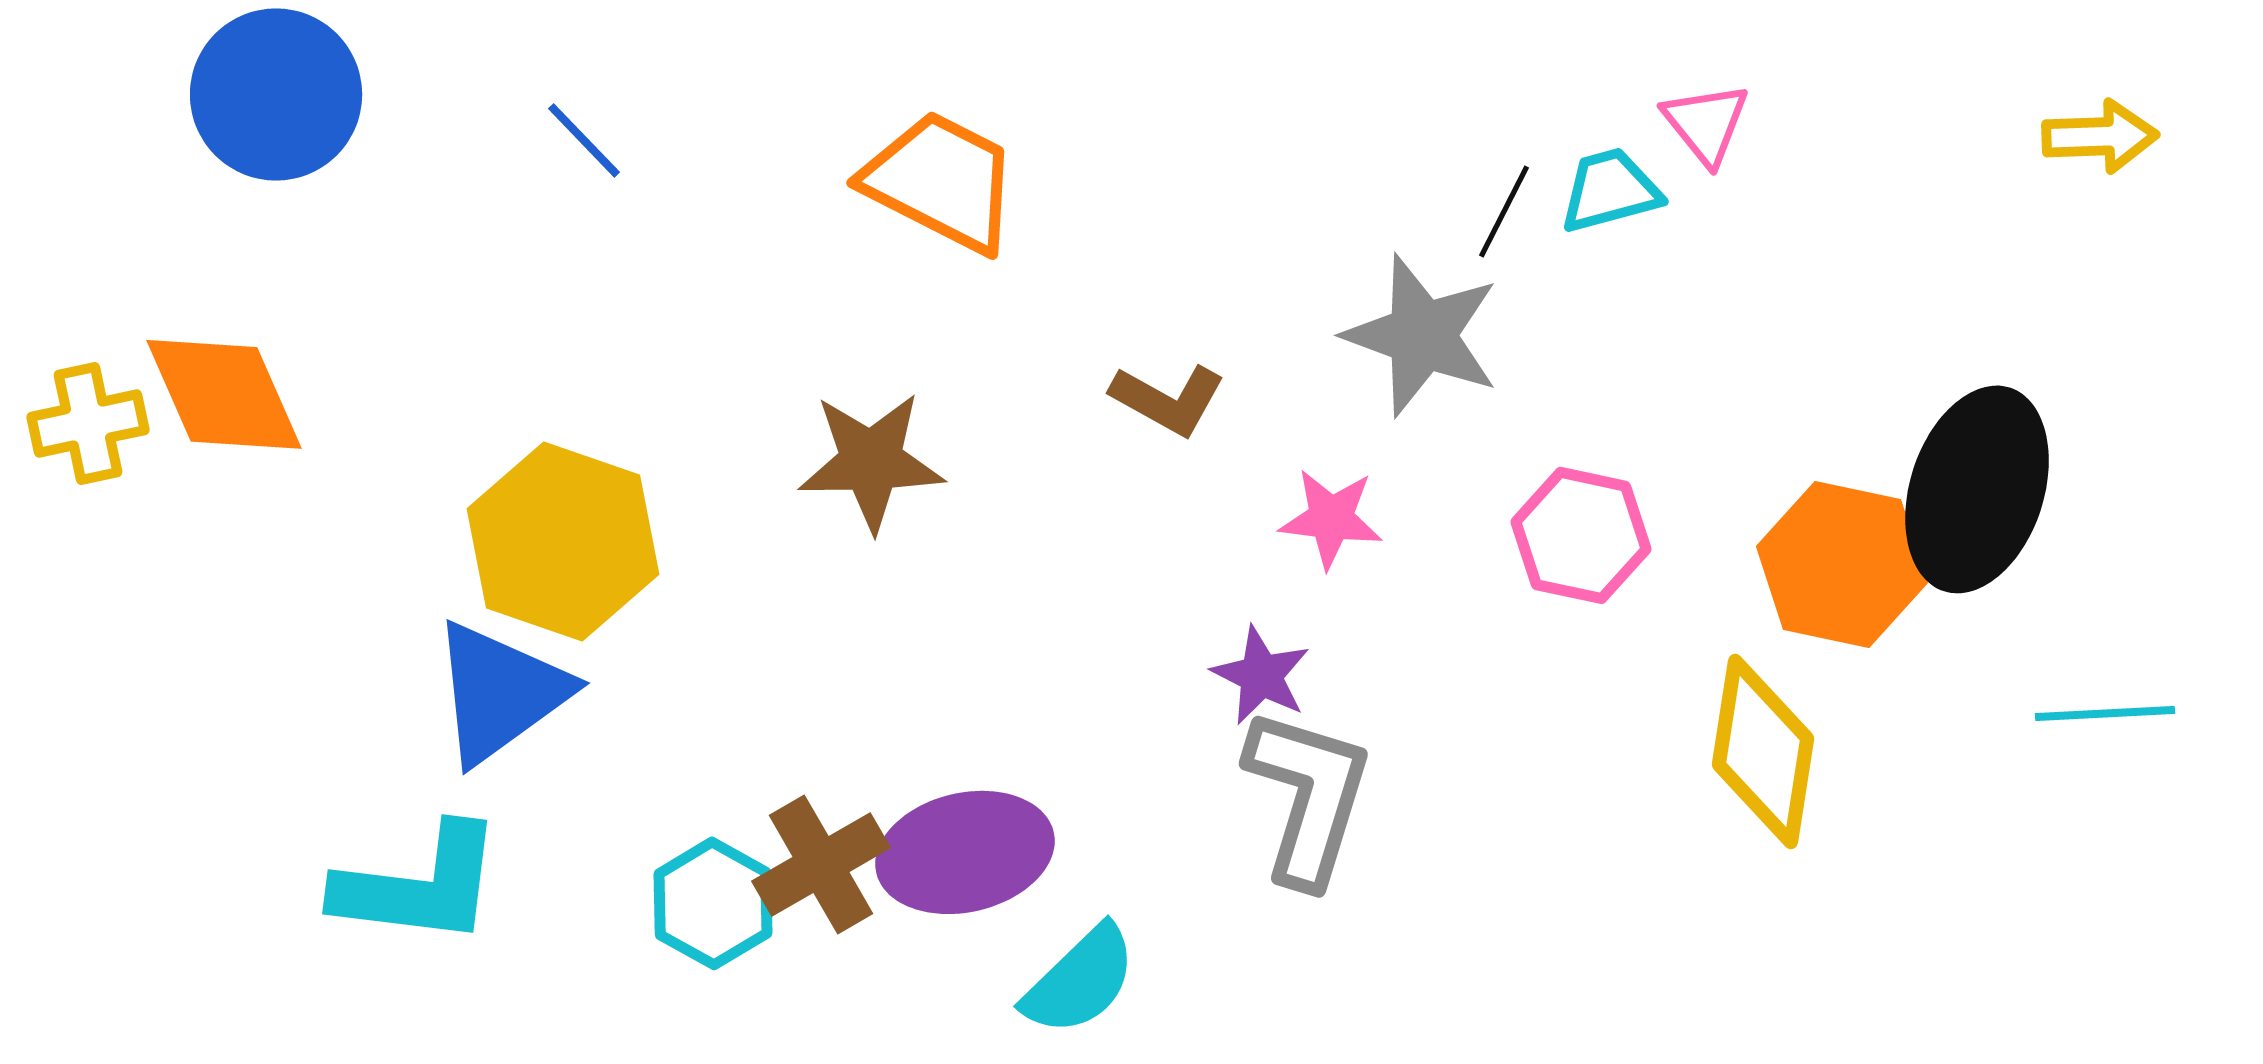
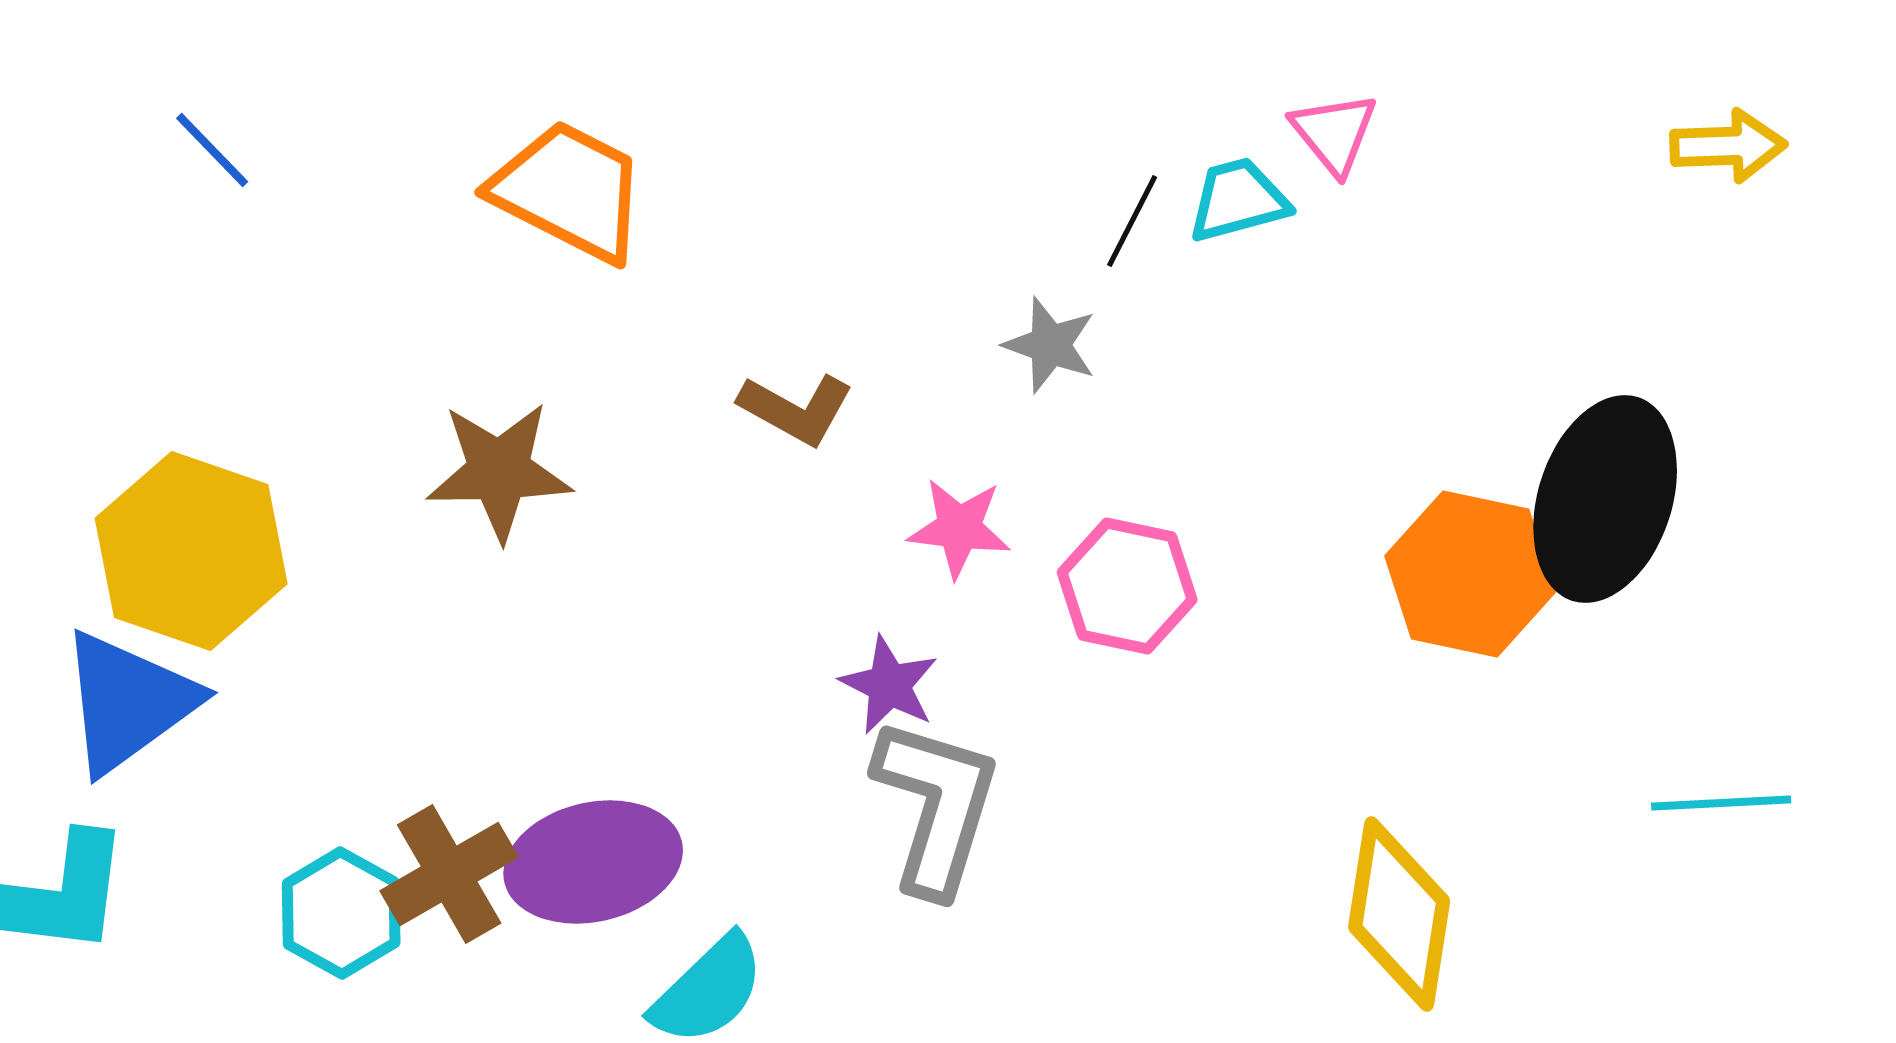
gray star: (1422, 335) -> (1050, 345), size x0.6
pink hexagon: (1581, 535) -> (1127, 586), moved
cyan line: (2105, 713) -> (1721, 803), moved
yellow diamond: (1763, 751) -> (1399, 914), moved

